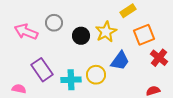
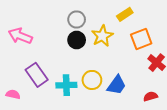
gray circle: (54, 23) -> (77, 19), moved
blue trapezoid: (120, 61) -> (117, 85), moved

